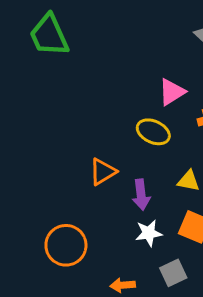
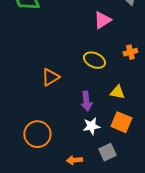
pink triangle: (172, 92) -> (102, 20), moved
orange triangle: (103, 172) -> (50, 77), moved

